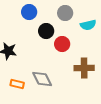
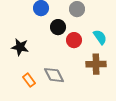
cyan semicircle: (88, 25) -> (100, 37), moved, turned -112
orange rectangle: (17, 84) -> (29, 80), turned 40

